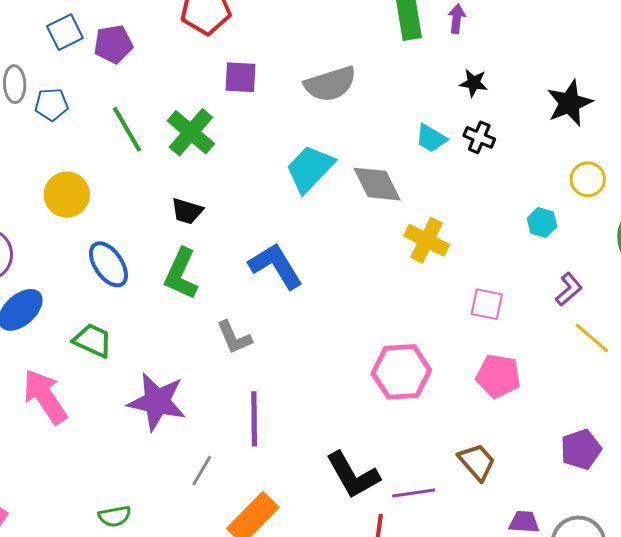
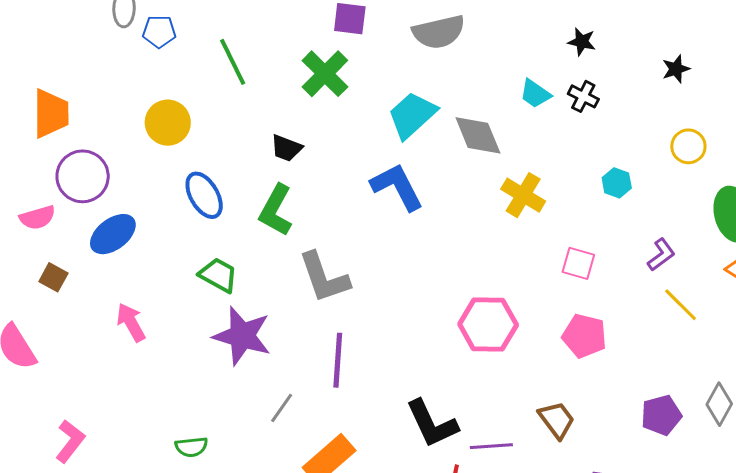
black star: (570, 103) -> (676, 69), size x0.6
green cross: (191, 132) -> (325, 74), moved
cyan hexagon: (542, 222) -> (617, 183), moved
blue L-shape: (276, 266) -> (397, 187), moved
gray L-shape: (234, 337) -> (324, 278), size x1.5
green trapezoid: (93, 340) -> (218, 275), moved
pink arrow: (45, 397) -> (131, 322), size x0.7

